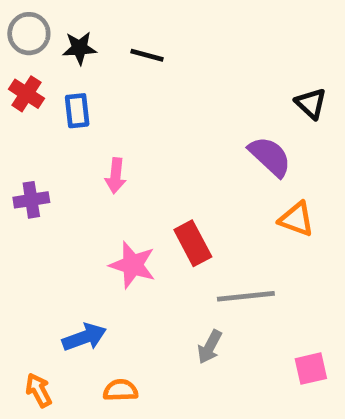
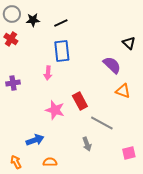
black line: (147, 55) -> (61, 23), turned -40
blue rectangle: (77, 111) -> (62, 51), moved, size x1.5
gray line: (246, 296) -> (102, 123), turned 35
gray arrow: (210, 347) -> (87, 144), turned -48

